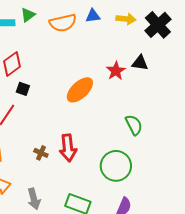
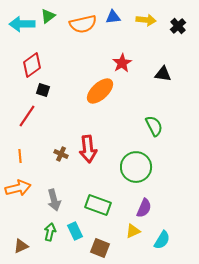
black cross: (158, 25) -> (178, 26), size x0.6
black triangle: (140, 63) -> (163, 74), moved
red star: (116, 71) -> (122, 63), moved

